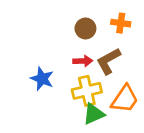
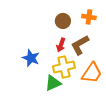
red arrow: (83, 61) -> (61, 45), turned 112
green triangle: (94, 114) -> (53, 83), moved

